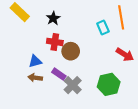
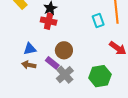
red cross: (55, 42) -> (49, 21), moved
brown circle: (71, 51) -> (64, 50), moved

